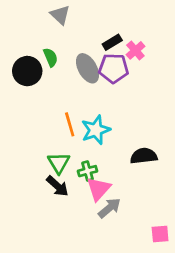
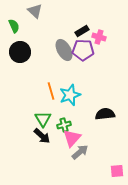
gray triangle: (60, 15) -> (35, 11), moved
pink cross: (135, 50) -> (99, 37), turned -32
green semicircle: (51, 57) -> (14, 26), moved

